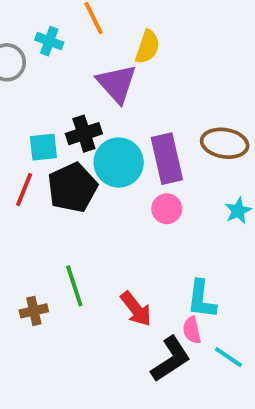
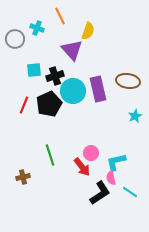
cyan square: (43, 147) -> (34, 70), moved
pink circle: (167, 209) -> (91, 153), moved
cyan L-shape: (201, 299) -> (116, 162), turned 70
brown cross: (34, 311) -> (23, 177), moved

